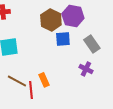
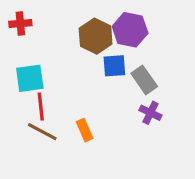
gray rectangle: (92, 44) -> (144, 80), moved
red line: (31, 90) -> (41, 107), moved

